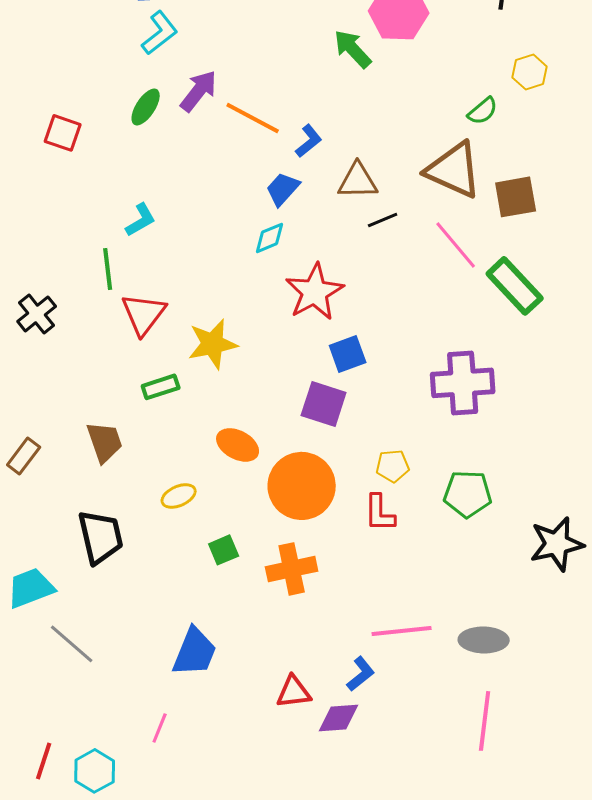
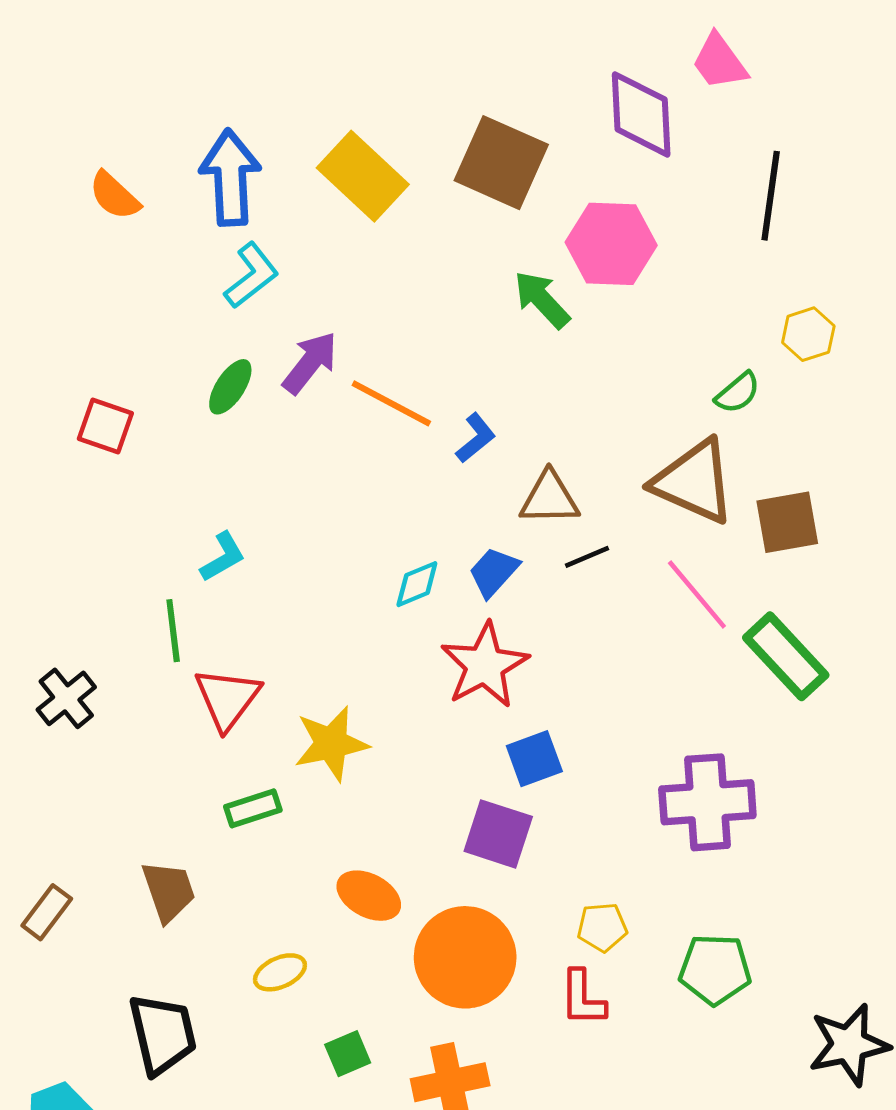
blue trapezoid: (283, 189) -> (494, 572), moved

